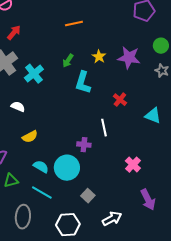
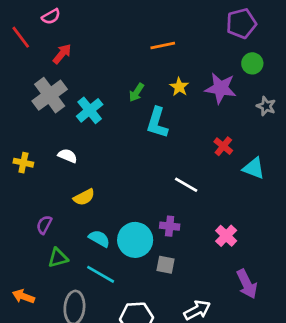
orange line: (74, 24) -> (163, 45), moved
green circle: (161, 46) -> (252, 63), moved
red cross: (120, 100) -> (223, 146), moved
white line: (104, 128) -> (186, 185), turned -48
purple cross: (84, 145) -> (170, 226), moved
gray square: (88, 196) -> (165, 265), moved, turned -32

